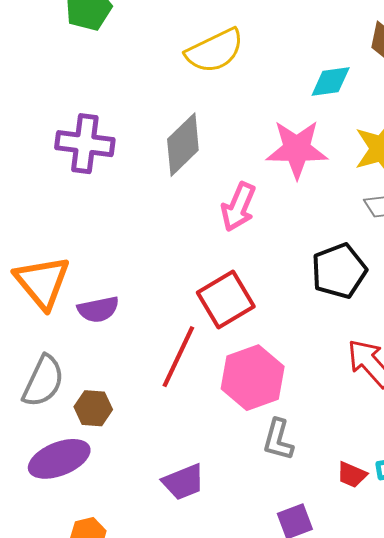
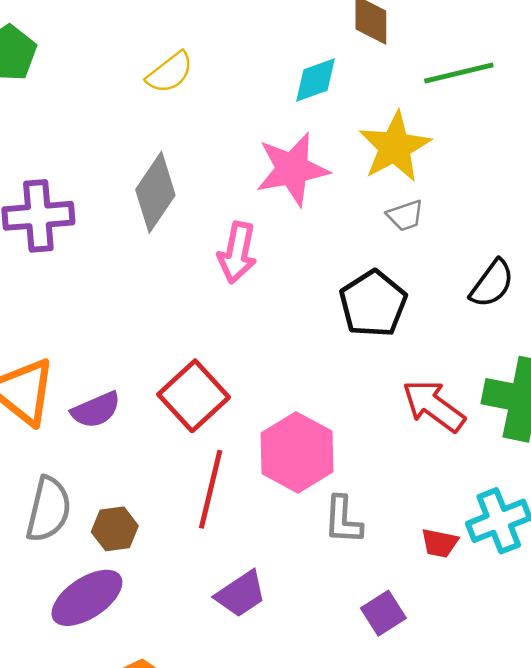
yellow semicircle: (215, 51) -> (170, 73), size x0.7
red square: (226, 299) -> (194, 396), moved
red line: (178, 357) -> (211, 489), moved

